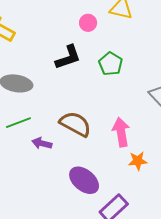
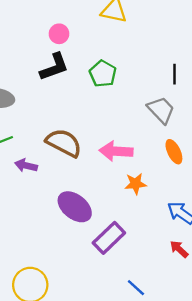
pink circle: (88, 23) -> (59, 34), moved
pink arrow: (121, 132) -> (116, 151), turned -76

